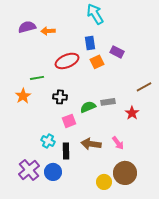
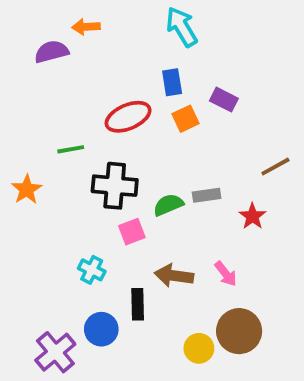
orange arrow: (48, 31) -> (86, 27), moved
orange star: (23, 96) -> (27, 189), moved
black cross: (60, 97) -> (115, 186), size x1.6
black rectangle: (66, 151) -> (138, 304), moved
purple cross: (29, 170) -> (55, 352), moved

